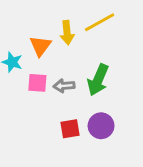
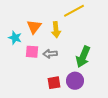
yellow arrow: (67, 33) -> (56, 30), moved
green arrow: (98, 80) -> (83, 57), moved

